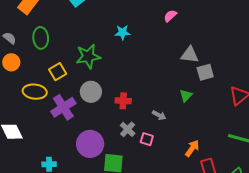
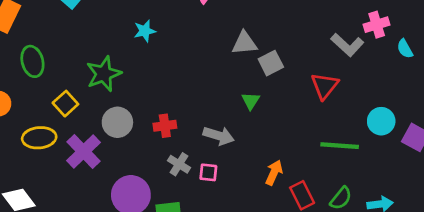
gray arrow: (159, 115) -> (219, 136), size x1.5

